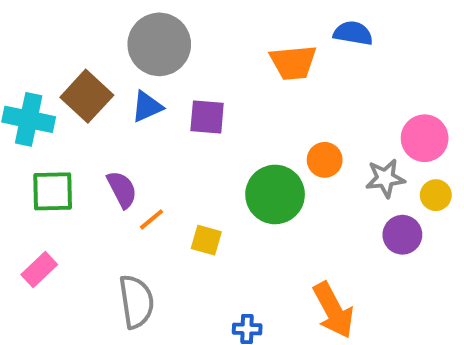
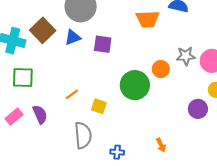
gray star: (385, 178) -> (186, 56), moved
purple semicircle: (122, 189) -> (40, 114), moved
gray semicircle: (136, 302) -> (83, 135), moved
orange arrow: (333, 310) -> (161, 145), size x0.5

